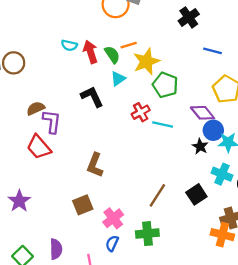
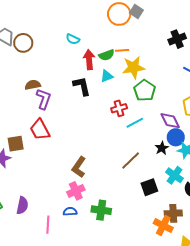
red arrow: (90, 52) -> (89, 60), moved
green semicircle: (112, 55) -> (107, 55), turned 91
cyan line: (163, 124) -> (135, 123), turned -54
red trapezoid: (39, 147) -> (40, 130), moved
brown L-shape: (95, 165) -> (79, 167), moved
brown line: (157, 195) -> (131, 161), moved
brown square: (83, 205) -> (16, 144), moved
blue semicircle: (112, 243) -> (70, 212), turned 48

